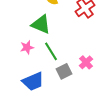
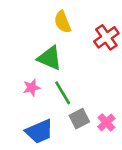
pink cross: (86, 62) -> (106, 122), moved

